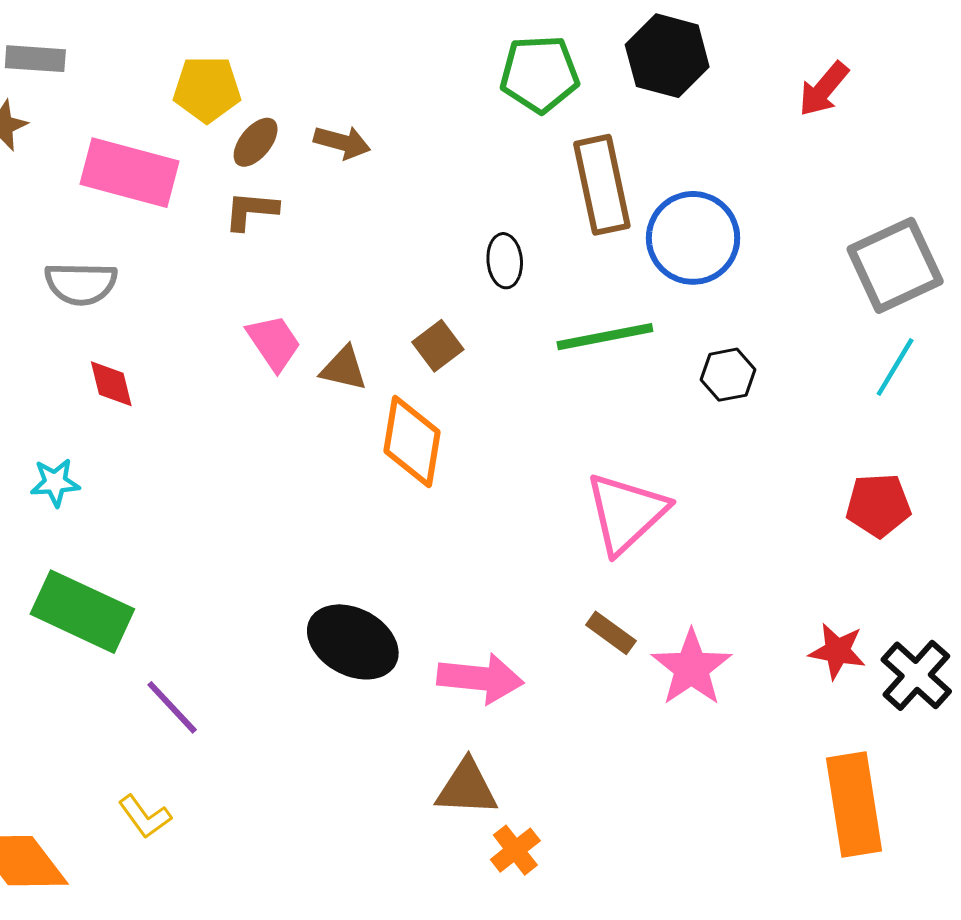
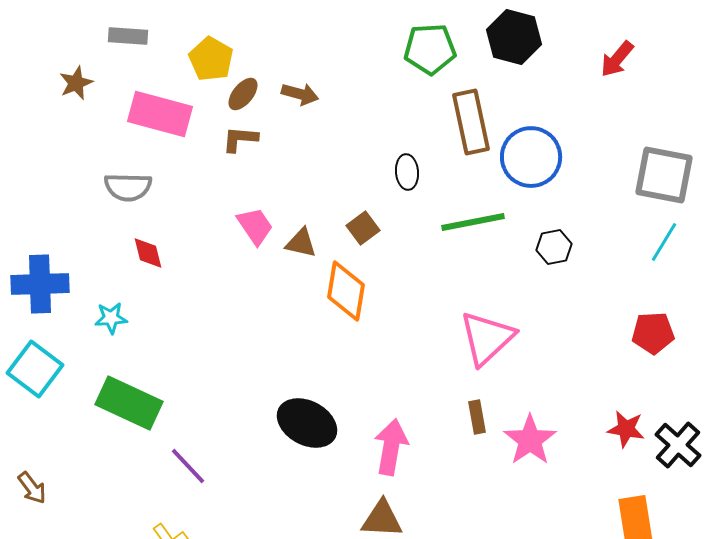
gray rectangle: (35, 59) -> (128, 36), moved
yellow pentagon: (207, 89) -> (211, 59), turned 30
gray square: (895, 265) -> (664, 175), turned 36
brown rectangle: (611, 633) -> (477, 417), turned 44
pink arrow: (480, 678) -> (391, 447), turned -86

